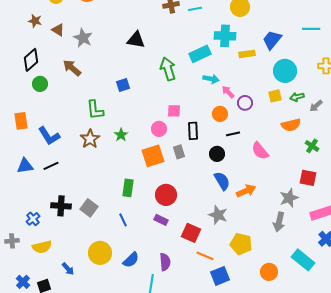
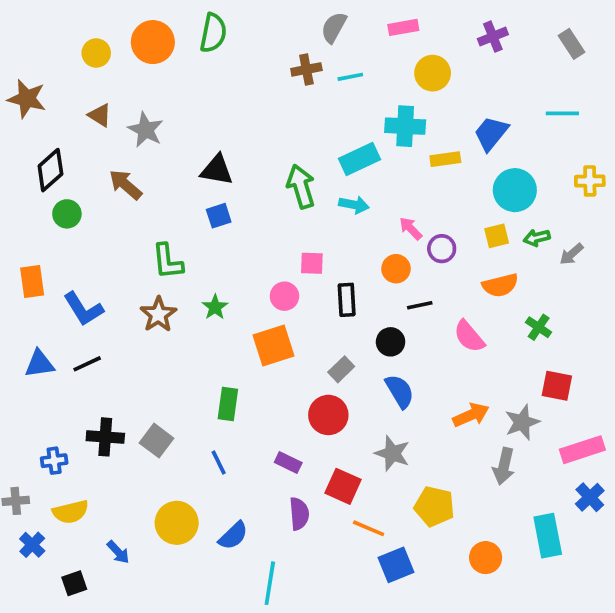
brown star: (35, 21) -> (27, 99), moved, size x1.5
black triangle: (136, 40) -> (217, 170), moved
cyan arrow: (211, 79) -> (354, 205), moved
orange semicircle: (291, 125) -> (500, 285), moved
green cross: (312, 146) -> (539, 327), moved
gray rectangle: (179, 152) -> (341, 369), moved, turned 64
orange arrow: (246, 191) -> (471, 415), moved
red circle: (166, 195) -> (328, 415), moved
blue cross: (33, 219) -> (54, 461), turned 32
cyan rectangle: (303, 260) -> (548, 536), turned 40
purple semicircle: (165, 262) -> (299, 514), moved
blue cross: (23, 282) -> (32, 545), moved

